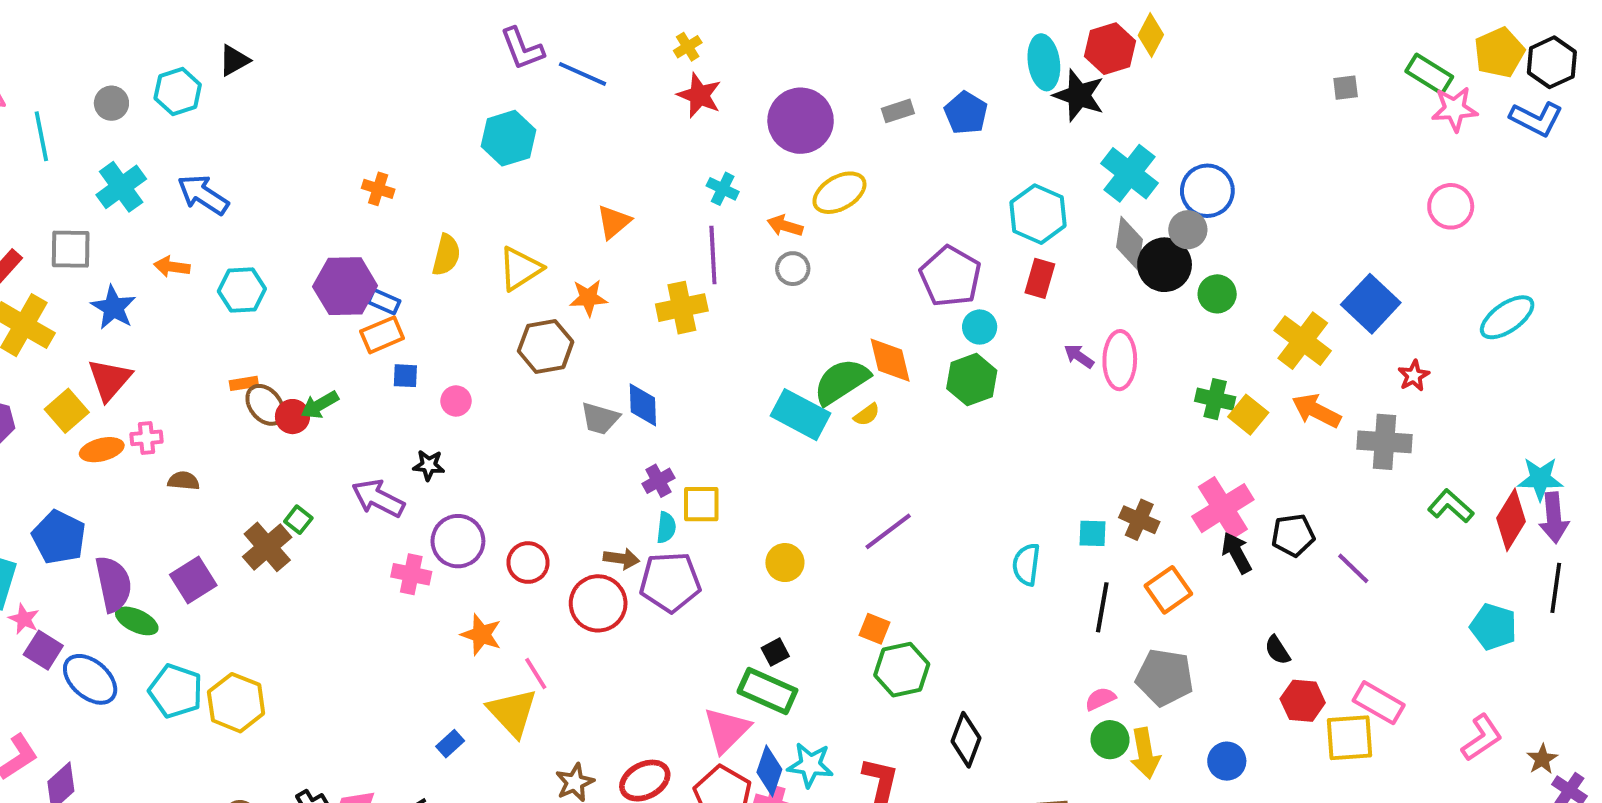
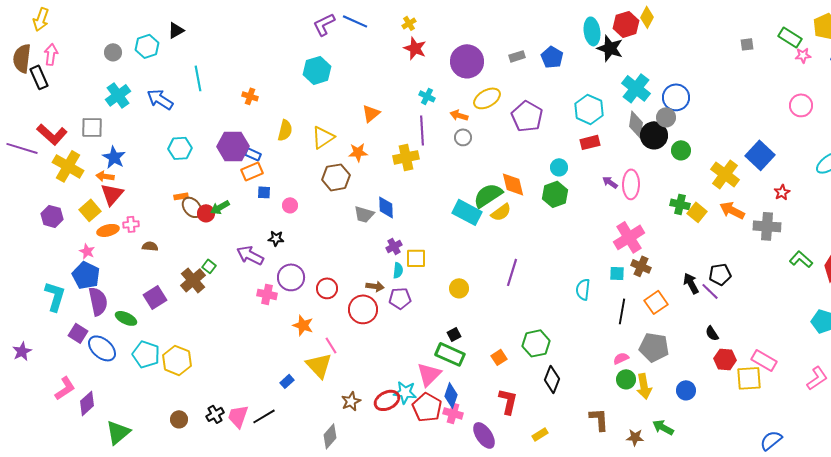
purple L-shape: (522, 49) -> (324, 24), turned 85
blue line: (583, 74) -> (355, 21), moved
pink star: (1455, 109) -> (803, 55), size x0.7
cyan line: (41, 136) -> (198, 78), moved
orange arrow: (172, 267) -> (105, 176), moved
purple pentagon: (950, 276) -> (527, 116), moved
red rectangle: (1040, 278) -> (590, 142), turned 60
yellow semicircle: (867, 415) -> (501, 212), size x1.5
pink cross: (1223, 508) -> (629, 237), moved
purple line: (888, 531) -> (512, 272), turned -36
purple line: (1353, 568) -> (710, 291), moved
purple pentagon: (670, 582) -> (400, 298), size x0.7
purple semicircle: (113, 584) -> (98, 301), moved
pink star: (24, 619) -> (87, 251), moved
orange square: (874, 629) -> (499, 357), moved, turned 35
green hexagon: (902, 670) -> (536, 343), moved
cyan star: (810, 765) -> (405, 392), moved

